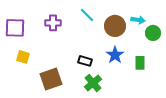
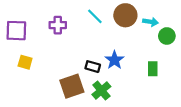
brown circle: (115, 26) -> (125, 15), moved
blue star: (115, 55) -> (114, 60), moved
brown square: (51, 79) -> (72, 86), moved

